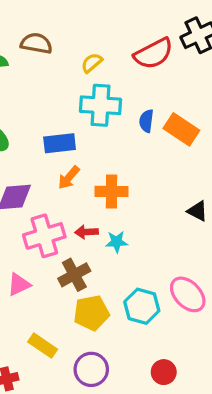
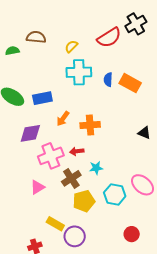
blue rectangle: (60, 143) -> (42, 98), moved
cyan star: (117, 242) -> (96, 168), moved
purple circle: (91, 369) -> (75, 236), moved

